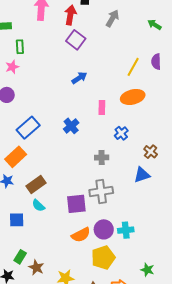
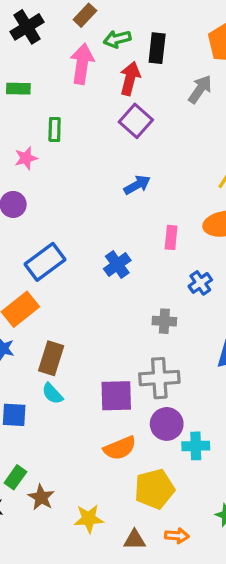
green rectangle: (20, 47) -> (55, 130), moved
brown rectangle: (36, 185) -> (51, 358), turned -42
purple circle: (104, 229) -> (167, 424), moved

